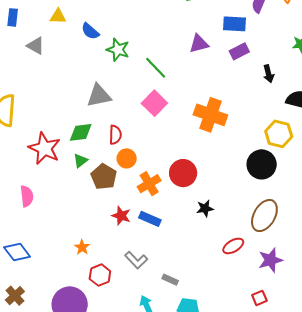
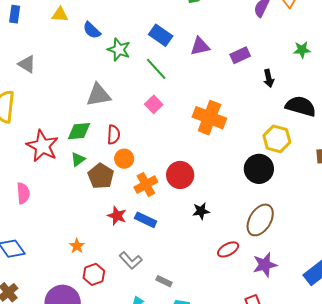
blue rectangle: (234, 24) -> (161, 35), moved, turned 30
gray triangle: (36, 46) -> (27, 64), moved
pink square: (154, 103) -> (154, 104), size x0.7

